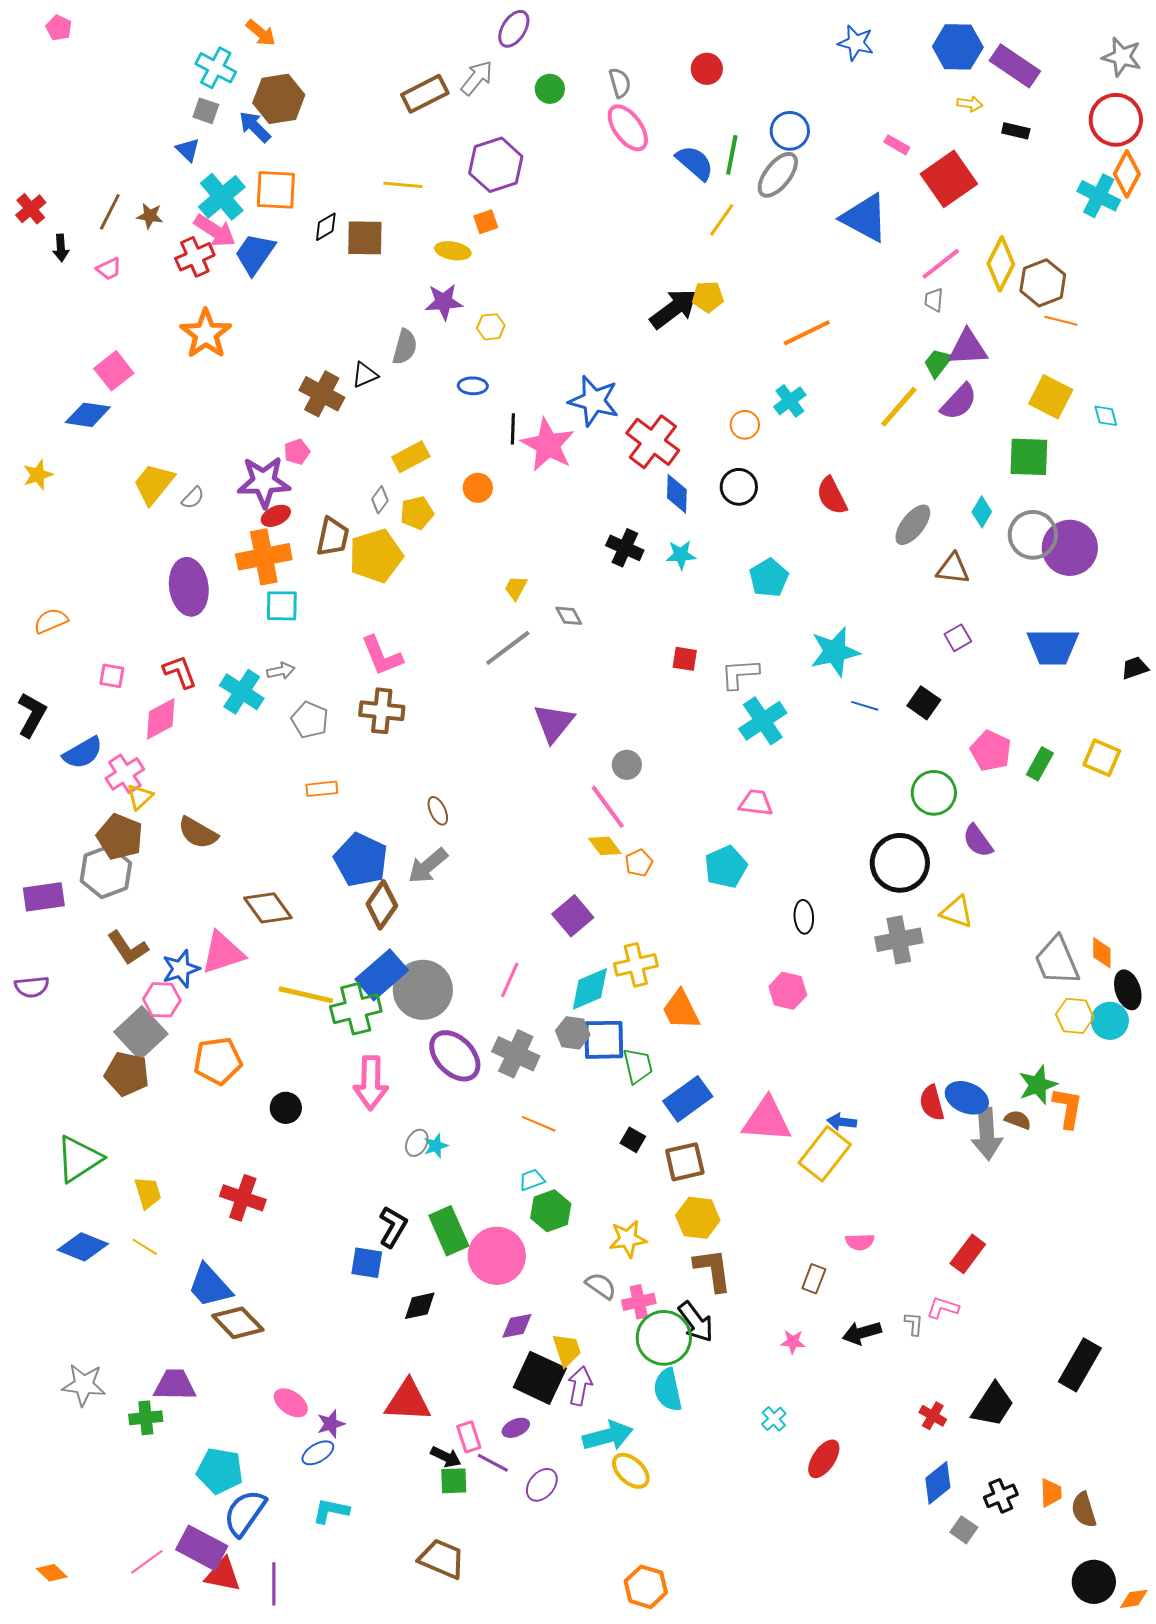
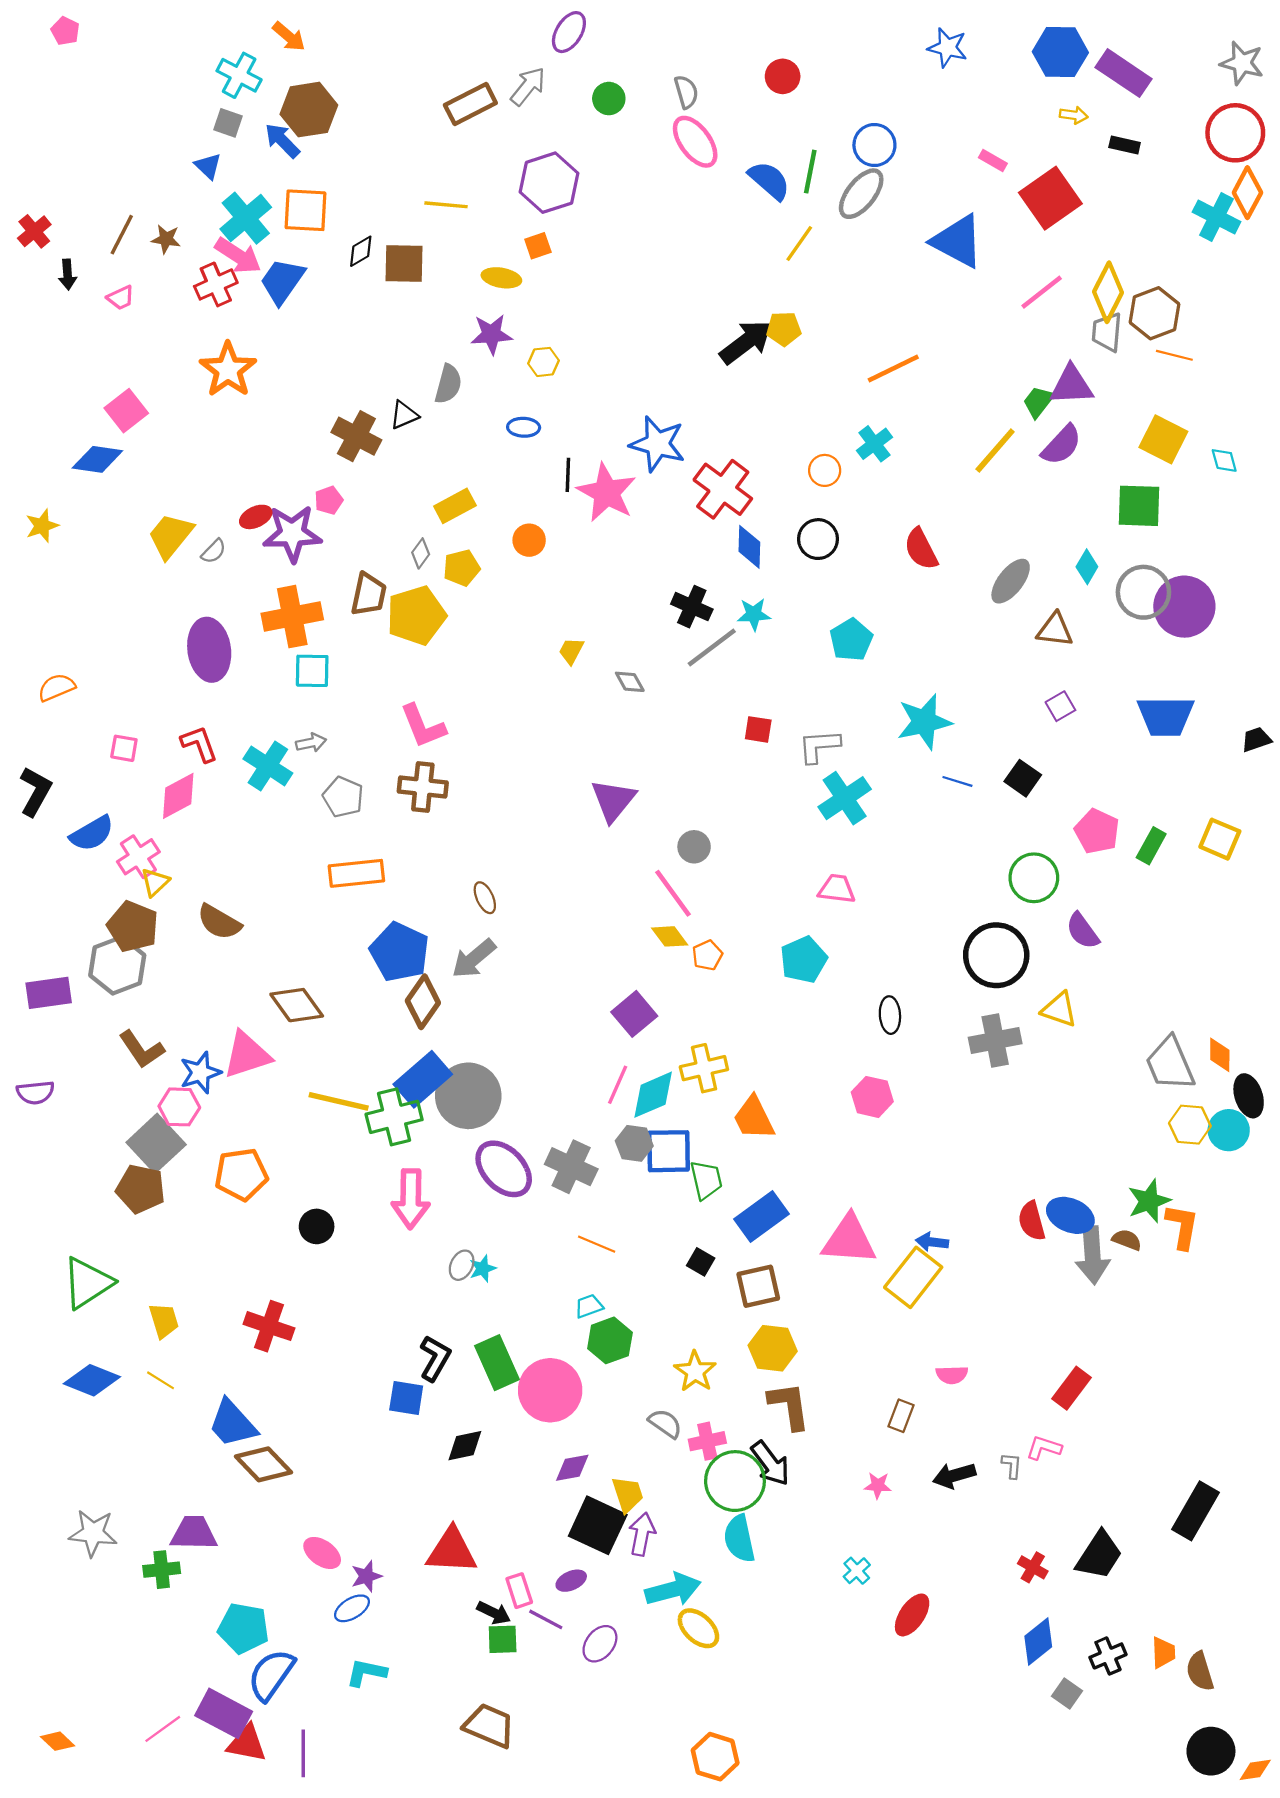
gray trapezoid: (934, 300) -> (1107, 332), moved, size x1.5
red ellipse: (276, 516) -> (256, 517), moved
gray line: (508, 648) -> (712, 648), moved
orange rectangle: (322, 789) -> (356, 873), size x1.6
pink line: (510, 980) -> (618, 1085), moved
yellow star: (628, 1239) -> (695, 1371), turned -30

